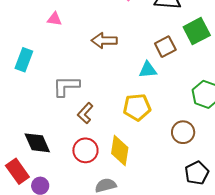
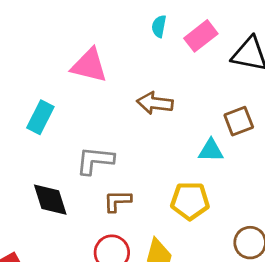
pink triangle: (54, 19) -> (89, 65), size x1.8
brown L-shape: (85, 113) -> (117, 201), turned 40
black diamond: (37, 143) -> (50, 200), moved

